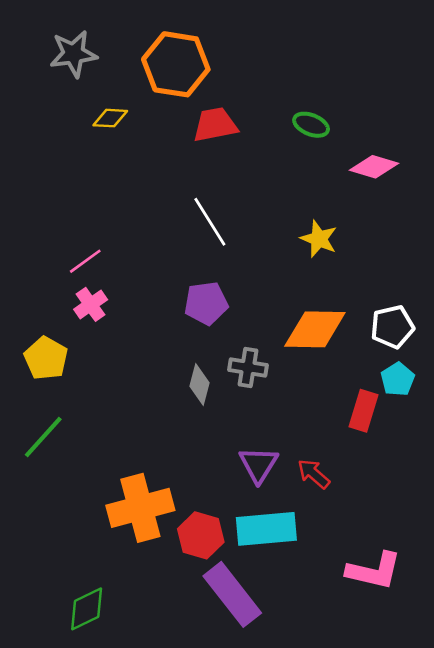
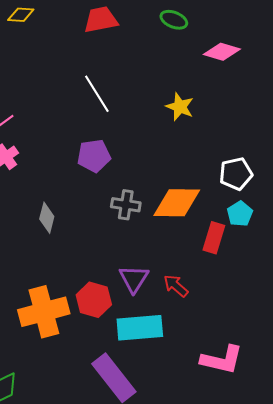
orange diamond: (315, 329) -> (177, 203), moved
gray diamond: (199, 385) -> (47, 218), moved
red hexagon: (201, 535) -> (94, 300), moved

